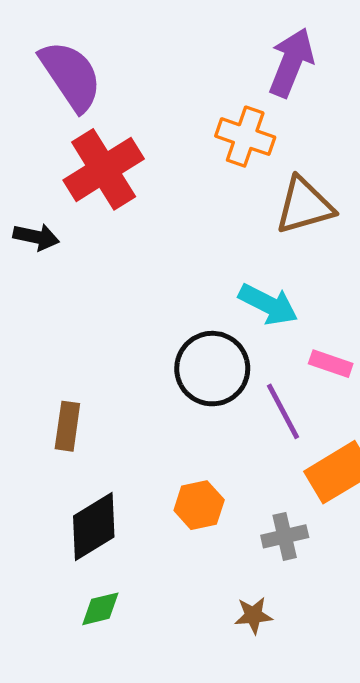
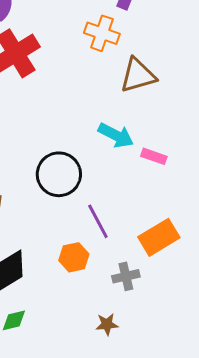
pink rectangle: (331, 364) -> (154, 156), moved
black circle: (212, 369) -> (59, 174), moved
purple line: (283, 411) -> (98, 221), moved

